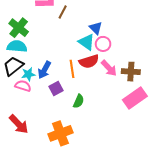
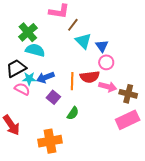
cyan triangle: (86, 42) -> (83, 41), moved
cyan semicircle: (17, 46) -> (35, 50), moved
pink arrow: (109, 68) -> (108, 87), turned -42
blue arrow: (44, 70) -> (45, 77), turned 30
purple square: (56, 89) -> (53, 97), turned -32

